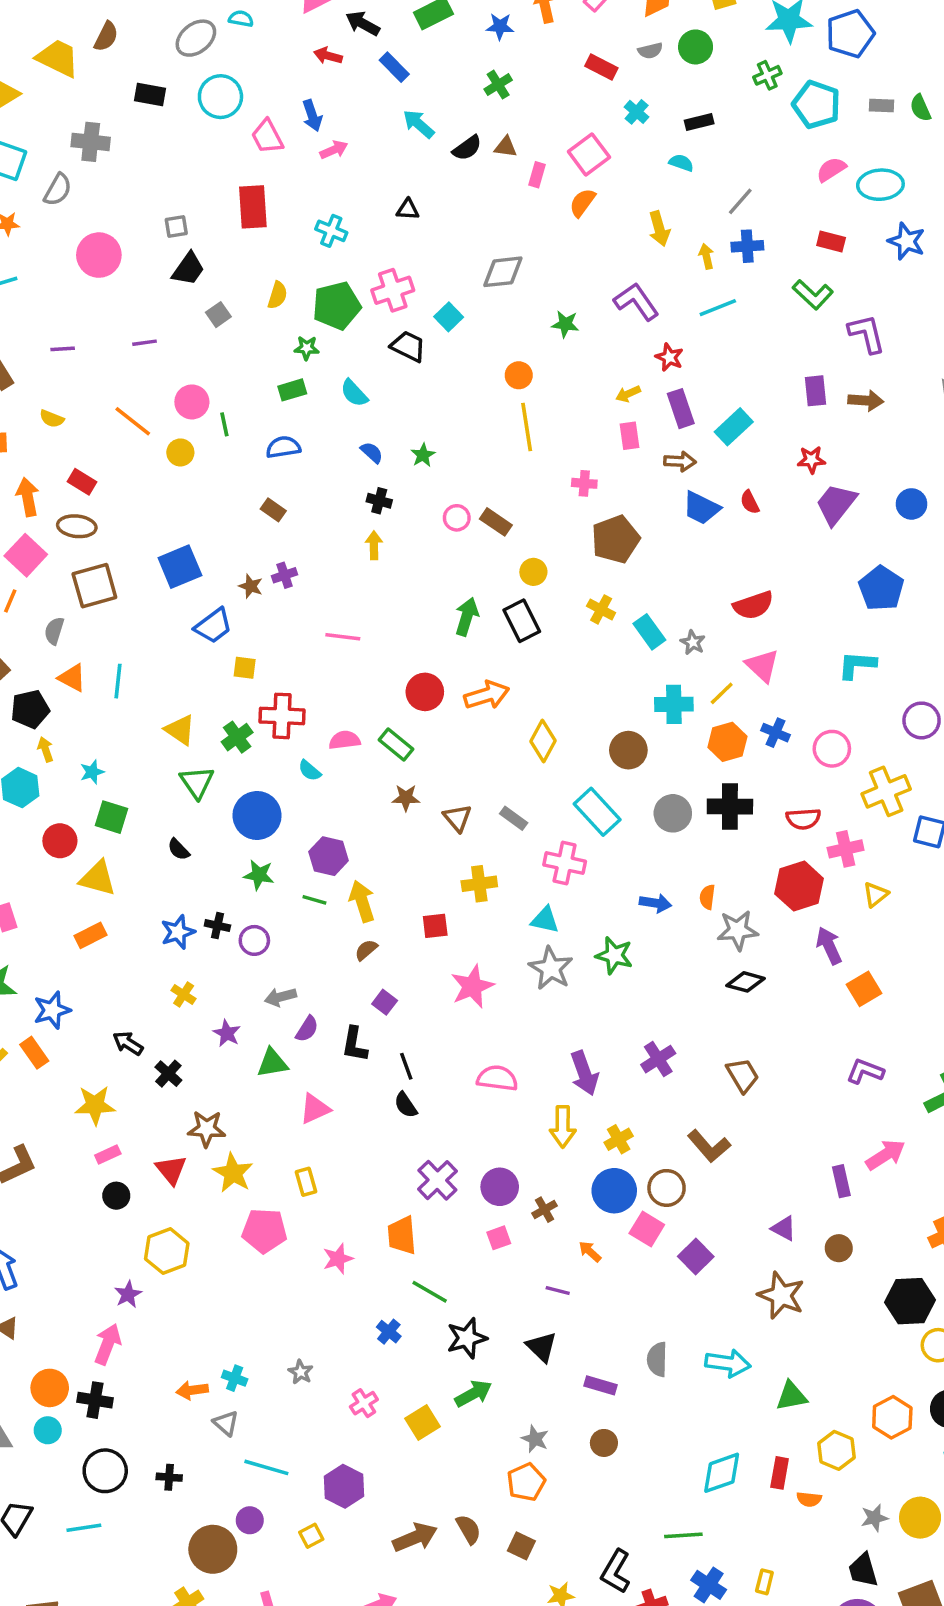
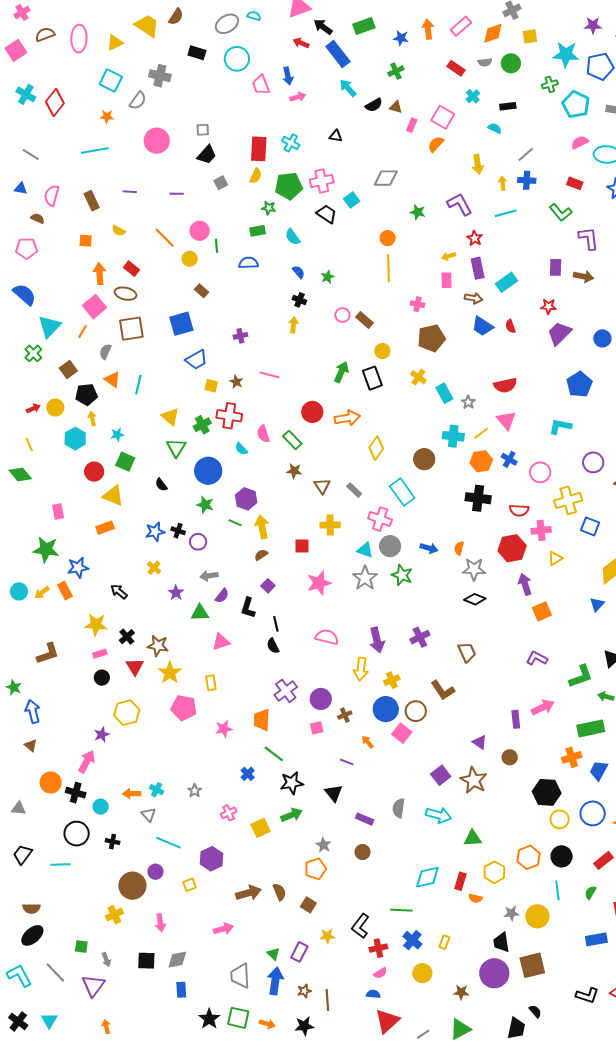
blue rectangle: (394, 67) -> (338, 54), size x1.5
pink square: (589, 154) -> (443, 117), turned -30
red rectangle: (253, 207) -> (259, 149), moved
brown rectangle: (273, 510) -> (201, 291), moved
brown star: (251, 586) -> (236, 382), moved
pink semicircle: (345, 740) -> (263, 434), turned -108
gray circle: (673, 813) -> (390, 546), moved
black cross: (168, 1074) -> (127, 637), moved
purple square: (696, 1256) -> (441, 775), moved
cyan circle: (48, 1430) -> (101, 807), moved

